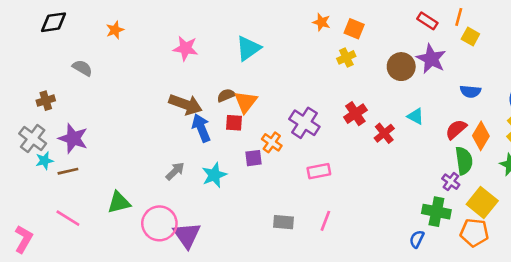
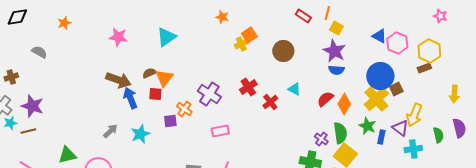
orange square: (354, 29) -> (249, 35), moved, turned 35
purple star: (431, 59) -> (334, 51), moved
green semicircle: (464, 161) -> (340, 133), moved

